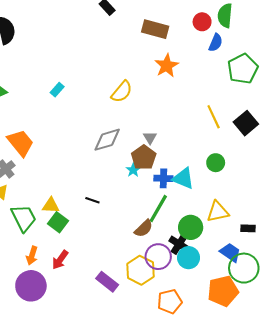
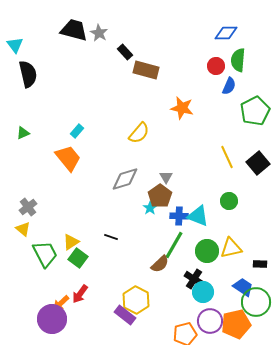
brown rectangle: (155, 29) -> (146, 70), moved
orange star: (167, 66) -> (182, 108), turned -30
orange trapezoid: (20, 143) -> (68, 158), moved
yellow triangle: (51, 205) -> (71, 242), turned -36
green circle: (191, 227) -> (207, 251), moved
orange arrow: (32, 256) -> (61, 303), moved, turned 30
purple circle: (158, 257) -> (210, 321), moved
yellow hexagon: (141, 270) -> (136, 300), moved

